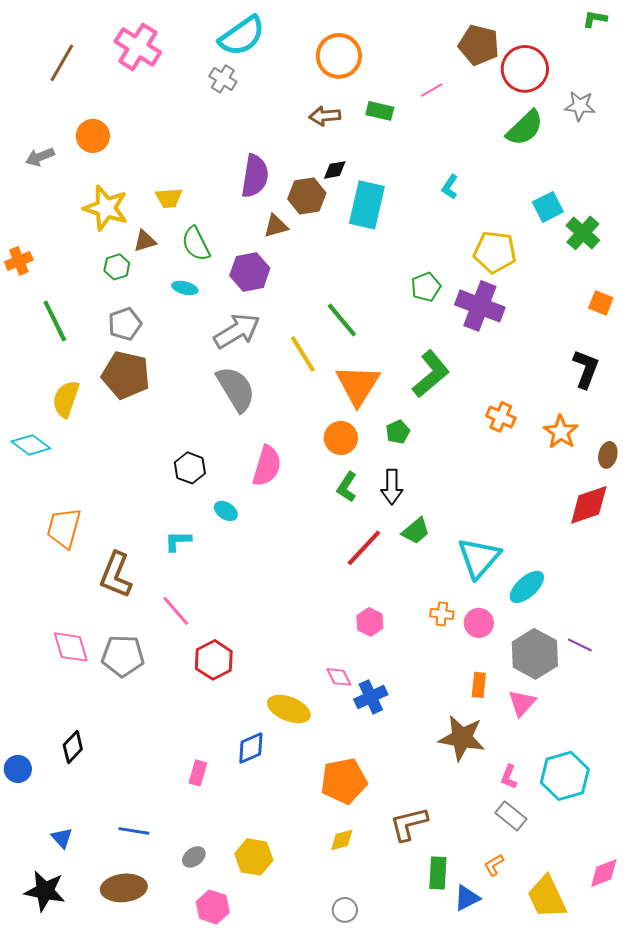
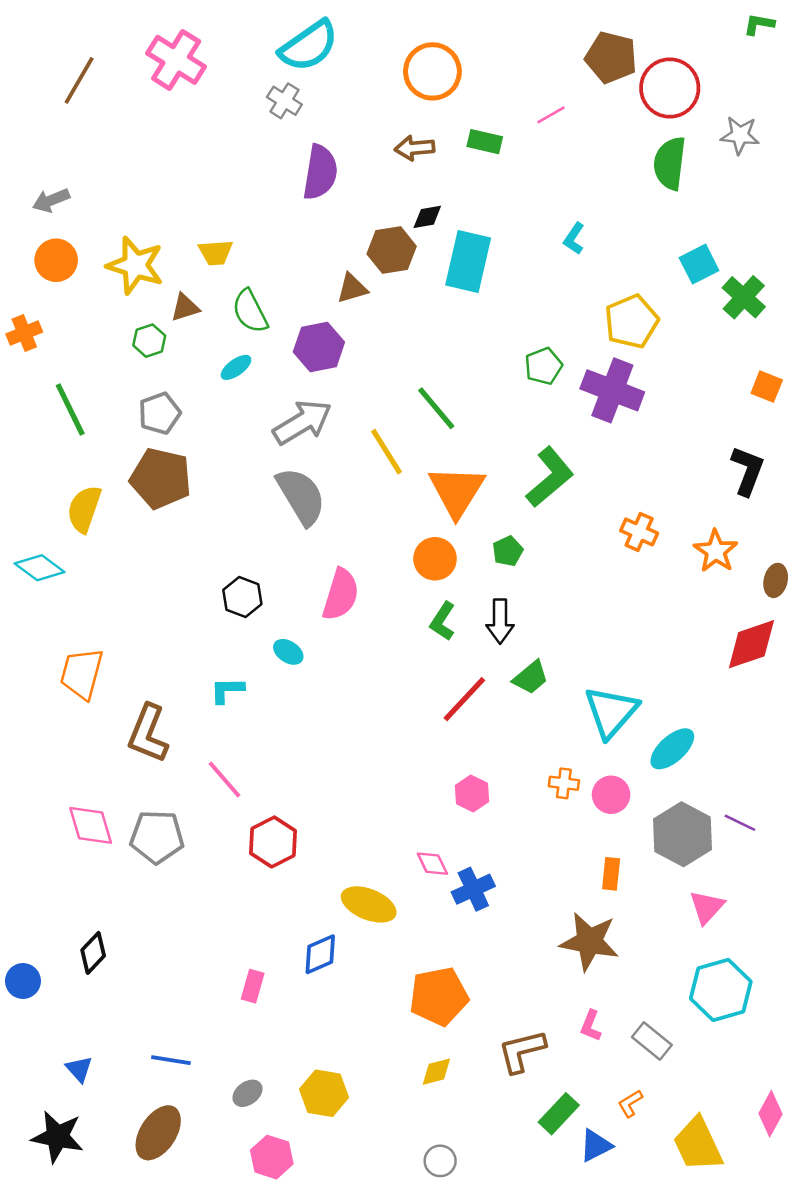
green semicircle: (525, 128) -> (670, 163), turned 141
orange circle: (93, 136) -> (56, 260), moved
purple semicircle: (255, 176) -> (320, 172), moved
yellow pentagon: (495, 252) -> (631, 321), turned -30
cyan ellipse: (185, 288) -> (236, 367), turned -50
pink triangle: (522, 703) -> (707, 907), moved
pink L-shape: (509, 777) -> (591, 1026), moved
green rectangle: (438, 873) -> (559, 1114), turned 40
pink diamond: (604, 873) -> (771, 1114), turned -40
brown ellipse: (124, 888) -> (158, 1133), turned -51

